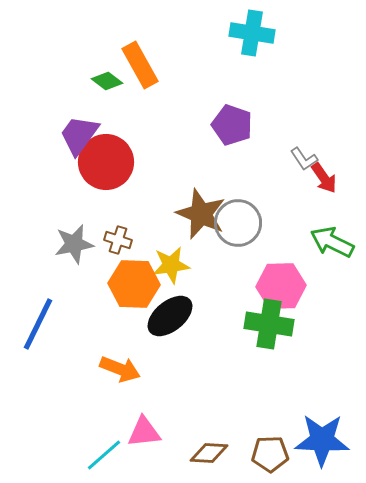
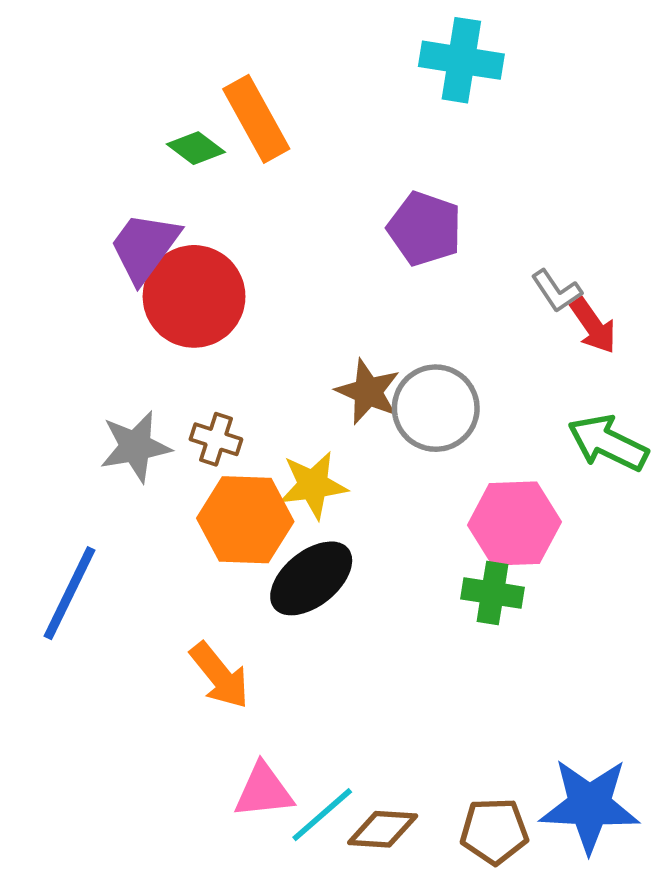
brown star: (201, 214) -> (368, 392), size x0.7
green cross: (269, 324) -> (492, 593), size x0.7
orange arrow: (120, 369) -> (220, 675), turned 30
cyan line: (104, 455) -> (322, 815), moved

